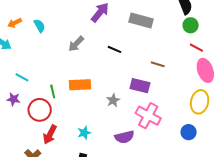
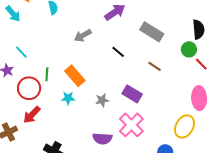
green circle: (191, 25) -> (189, 49), moved
red line: (196, 48) -> (201, 64), moved
brown line: (158, 64) -> (155, 66), moved
orange rectangle: (80, 85) -> (75, 76), turned 35
cyan star: (84, 133) -> (68, 98), moved

